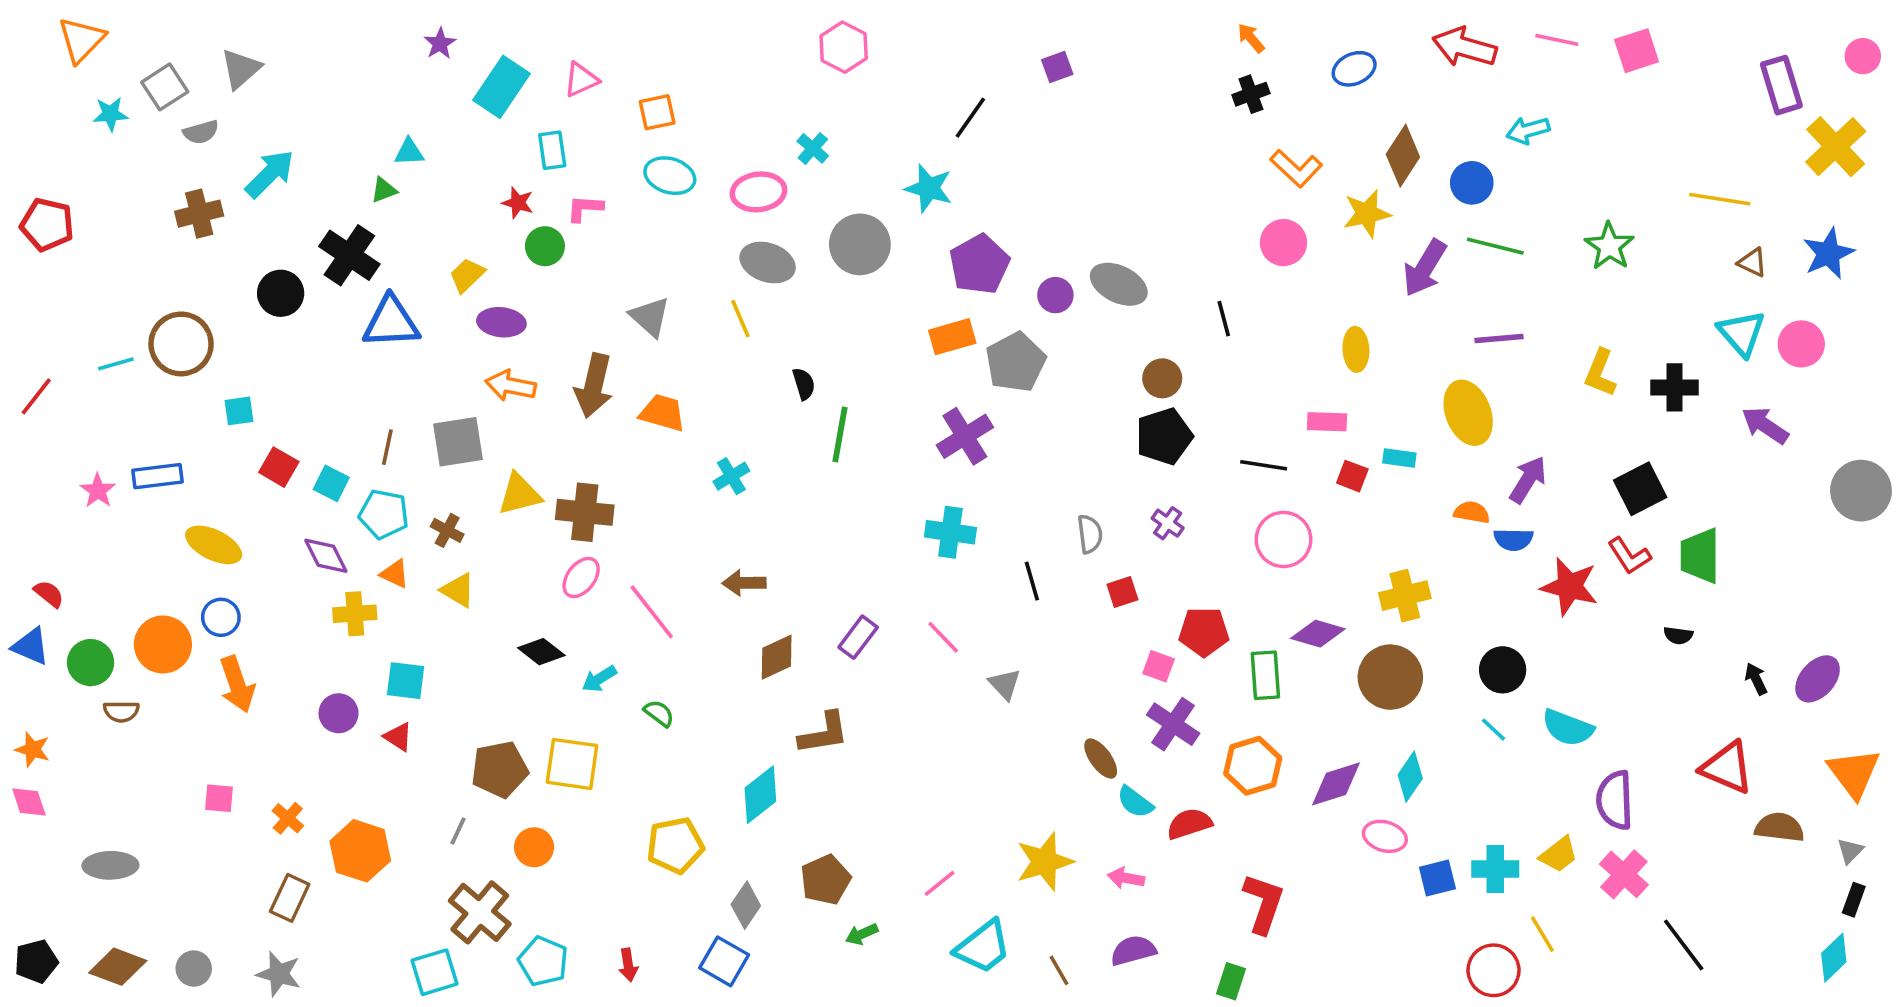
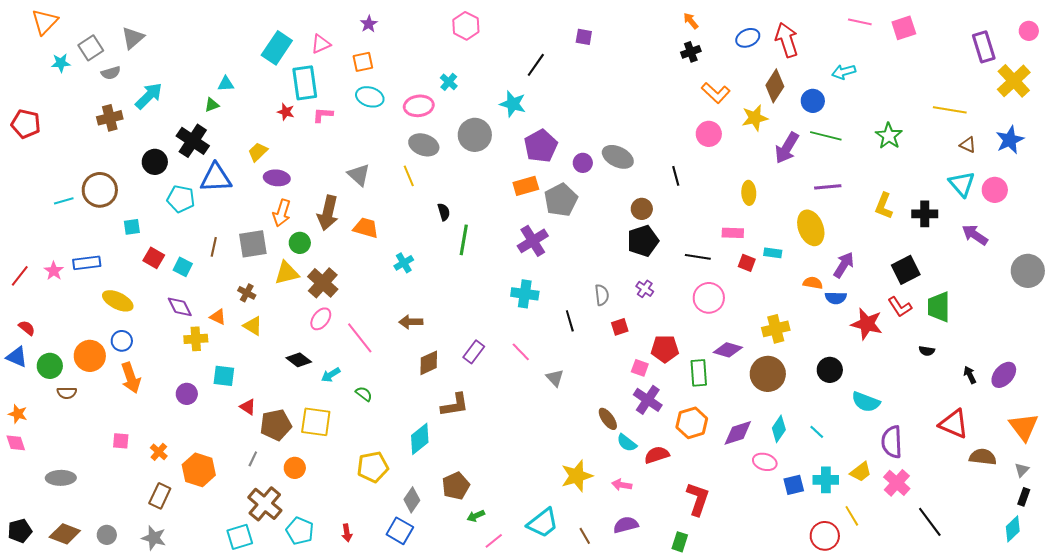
purple star: (440, 43) -> (369, 24), moved
red arrow: (1465, 47) -> (787, 40), moved, turned 56
purple square: (1057, 67) -> (584, 37), turned 30
cyan rectangle: (552, 150) -> (305, 83), size x1.6
green circle: (545, 246) -> (300, 243), moved
orange arrow: (511, 386) -> (282, 213), turned -84
red line: (36, 396) -> (20, 276), moved
brown cross: (585, 512) -> (323, 283), turned 36
cyan pentagon: (384, 514) -> (181, 199), moved
cyan line: (1494, 730) -> (817, 432), moved
red triangle: (398, 737) -> (248, 407), moved
pink line: (940, 883) -> (494, 541), moved

